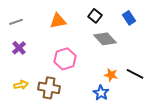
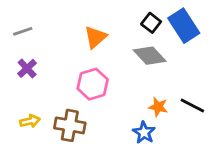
black square: (95, 16) -> (151, 23), moved
blue rectangle: (129, 18) -> (184, 26), size x1.6
orange triangle: (58, 21) -> (95, 37), moved, turned -30

